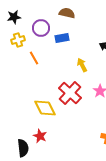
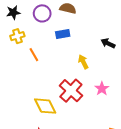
purple circle: (41, 28) -> (42, 13), moved

